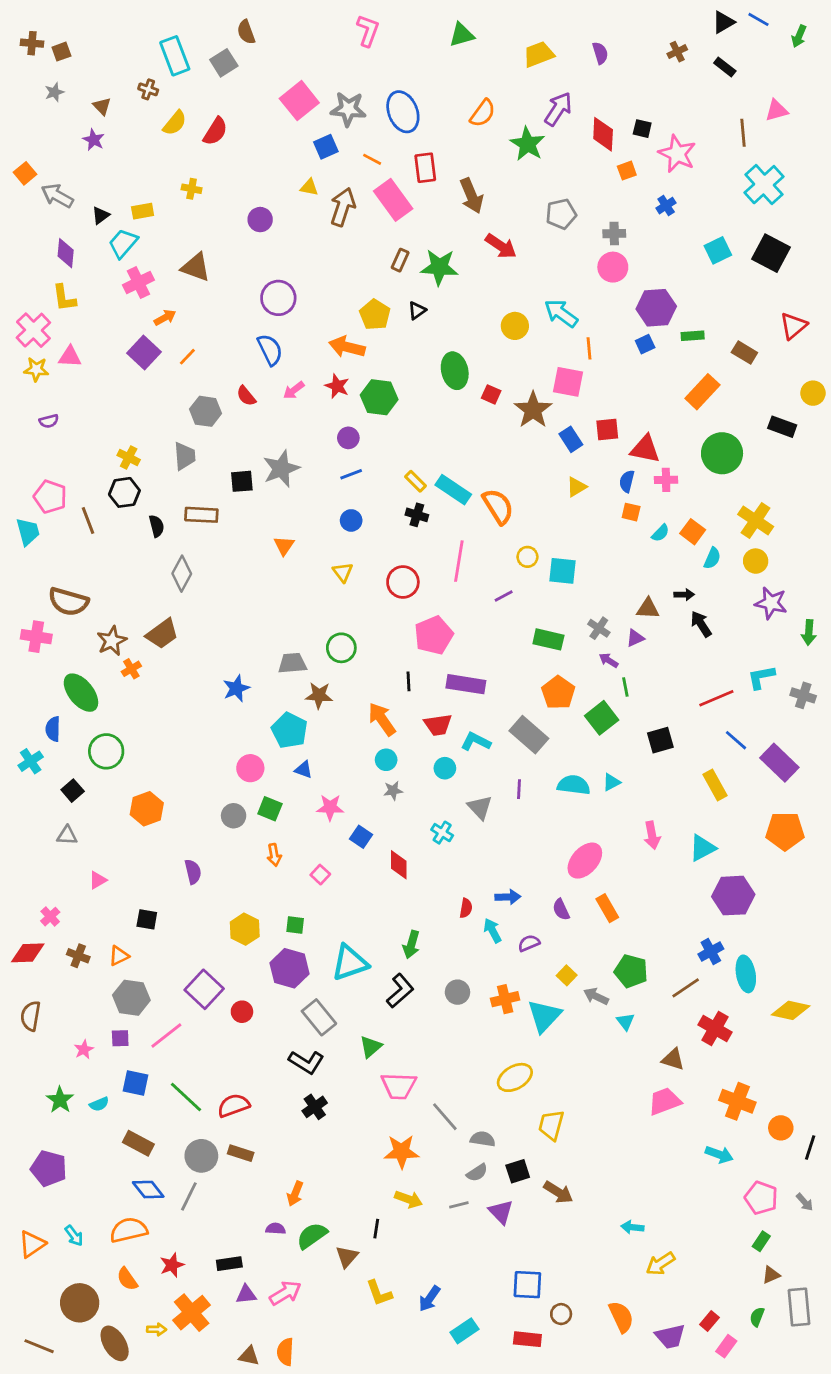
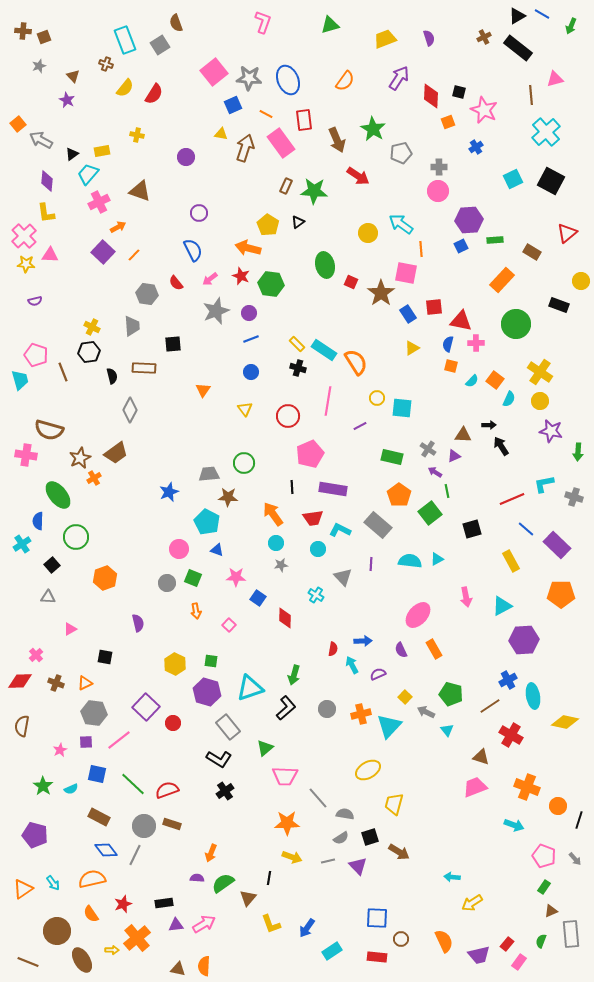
black rectangle: (725, 67) -> (518, 48), size x1.8
green star: (527, 144) -> (373, 129), moved
purple circle: (278, 298) -> (199, 213), size x0.7
gray star: (281, 469) -> (216, 311), moved

